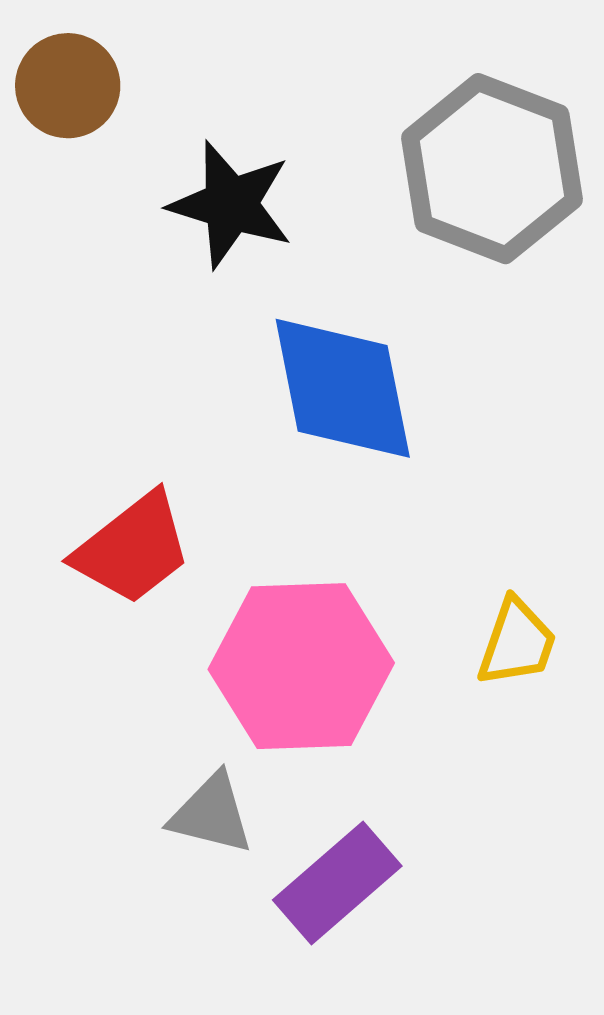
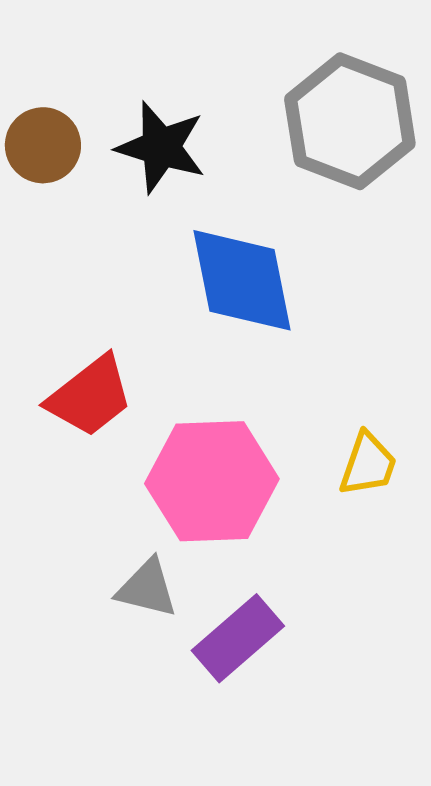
brown circle: (68, 86) -> (43, 145), moved

